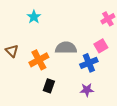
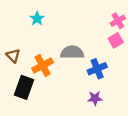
pink square: (101, 46) -> (116, 40), moved
black rectangle: (49, 86) -> (24, 87), moved, size x1.5

